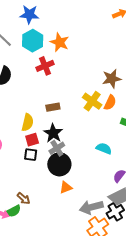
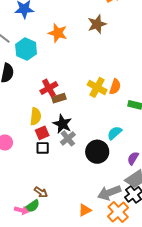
cyan hexagon: (33, 41) -> (26, 49), moved
red cross: (45, 66) -> (49, 88), moved
brown star: (112, 79) -> (97, 24), moved
cyan semicircle: (104, 148) -> (115, 133), turned -56
black circle: (59, 164) -> (97, 152), moved
orange triangle: (66, 187) -> (85, 210), moved

